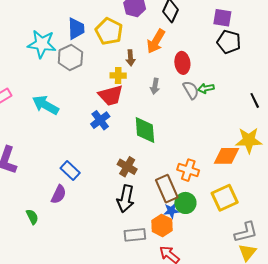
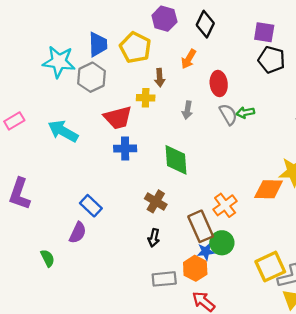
orange arrow: (156, 41) -> (189, 59), size x0.7
red trapezoid: (111, 95) -> (118, 118), moved
blue cross: (100, 120) -> (125, 148), turned 36
orange cross: (188, 170) -> (225, 205), turned 35
yellow square: (225, 198) -> (270, 267), moved
black arrow: (126, 199) -> (154, 238), size x0.6

